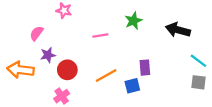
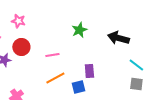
pink line: (100, 36) -> (52, 55), moved
red circle: (67, 70) -> (21, 47), moved

